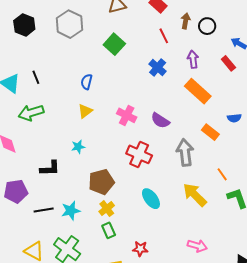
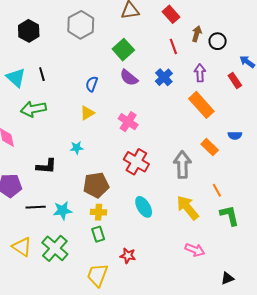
black hexagon: (24, 25) -> (29, 31), moved
purple semicircle: (160, 121) -> (129, 78), moved
yellow cross: (107, 209) -> (99, 212), turned 35
pink arrow: (197, 246) -> (195, 250), moved

